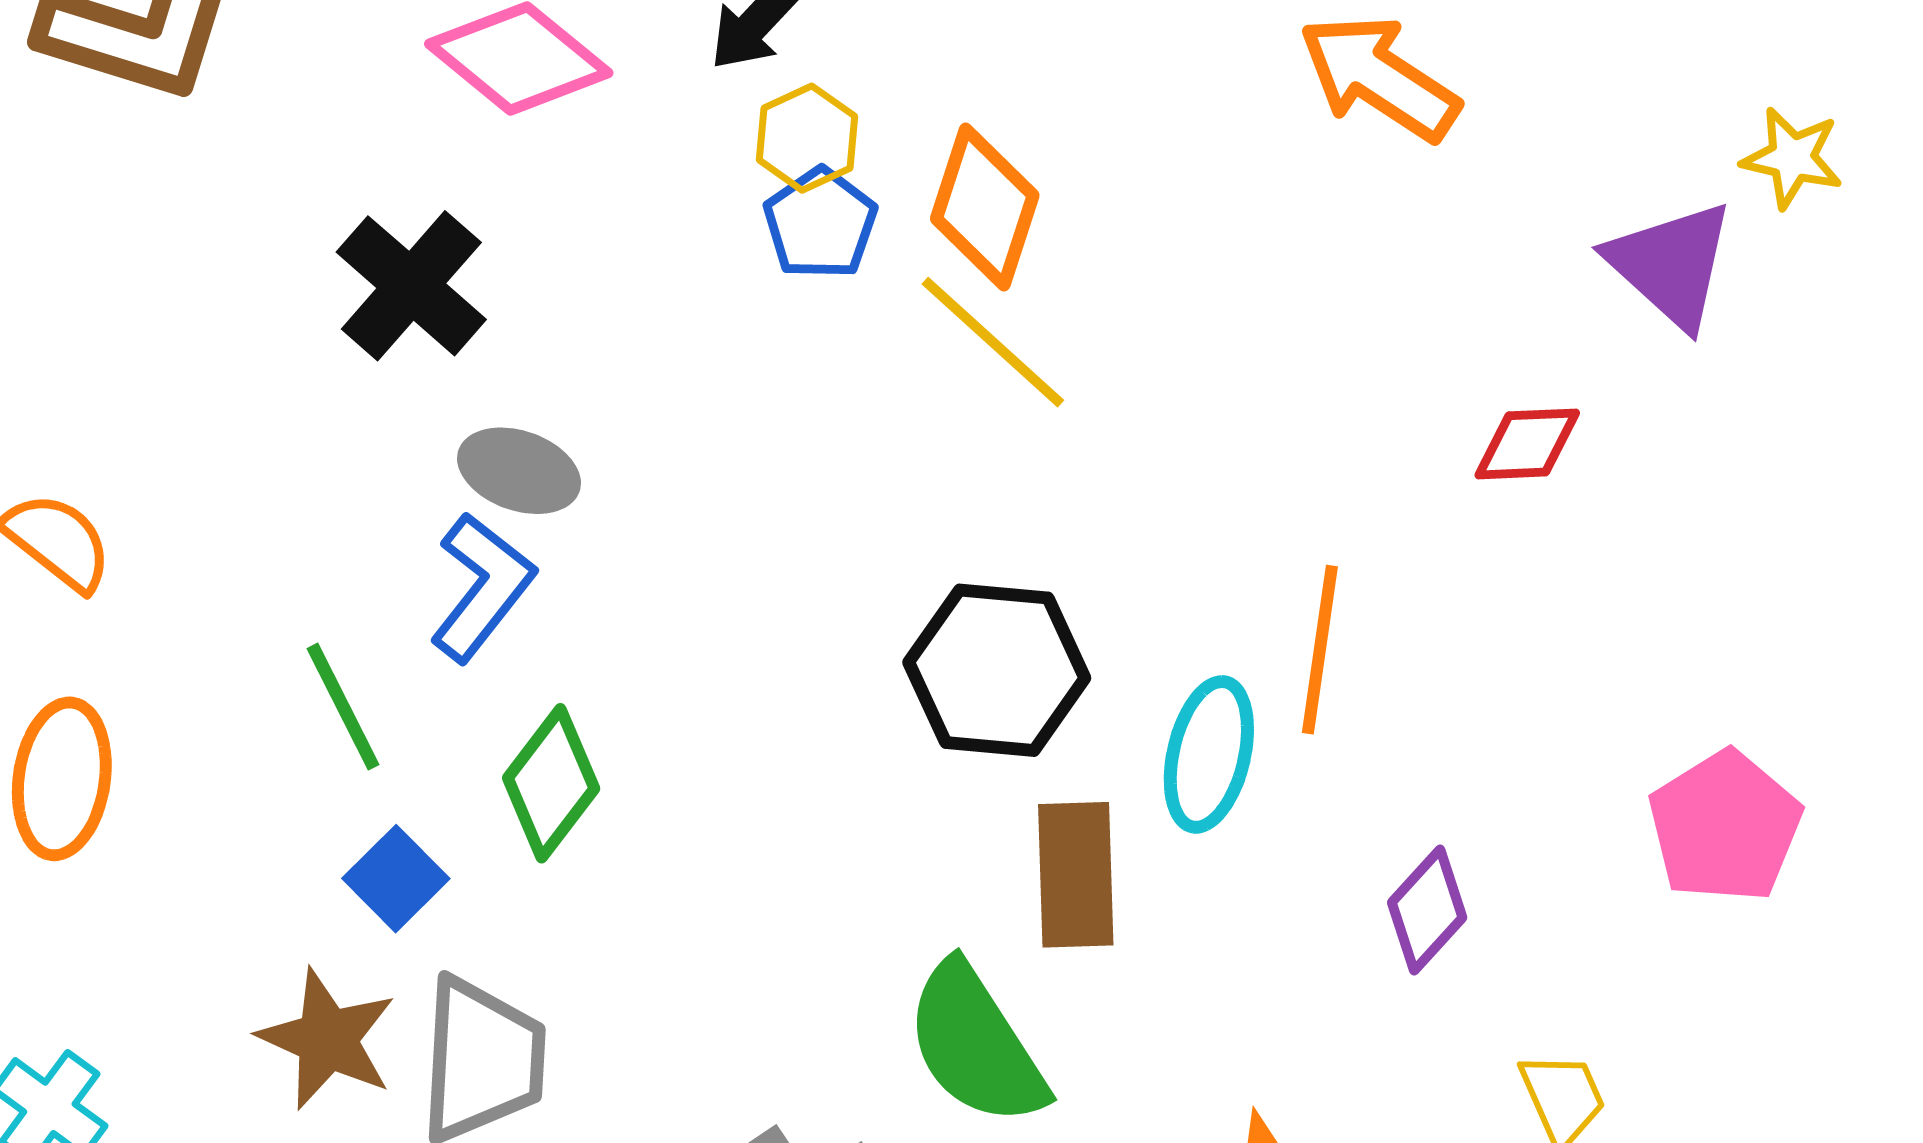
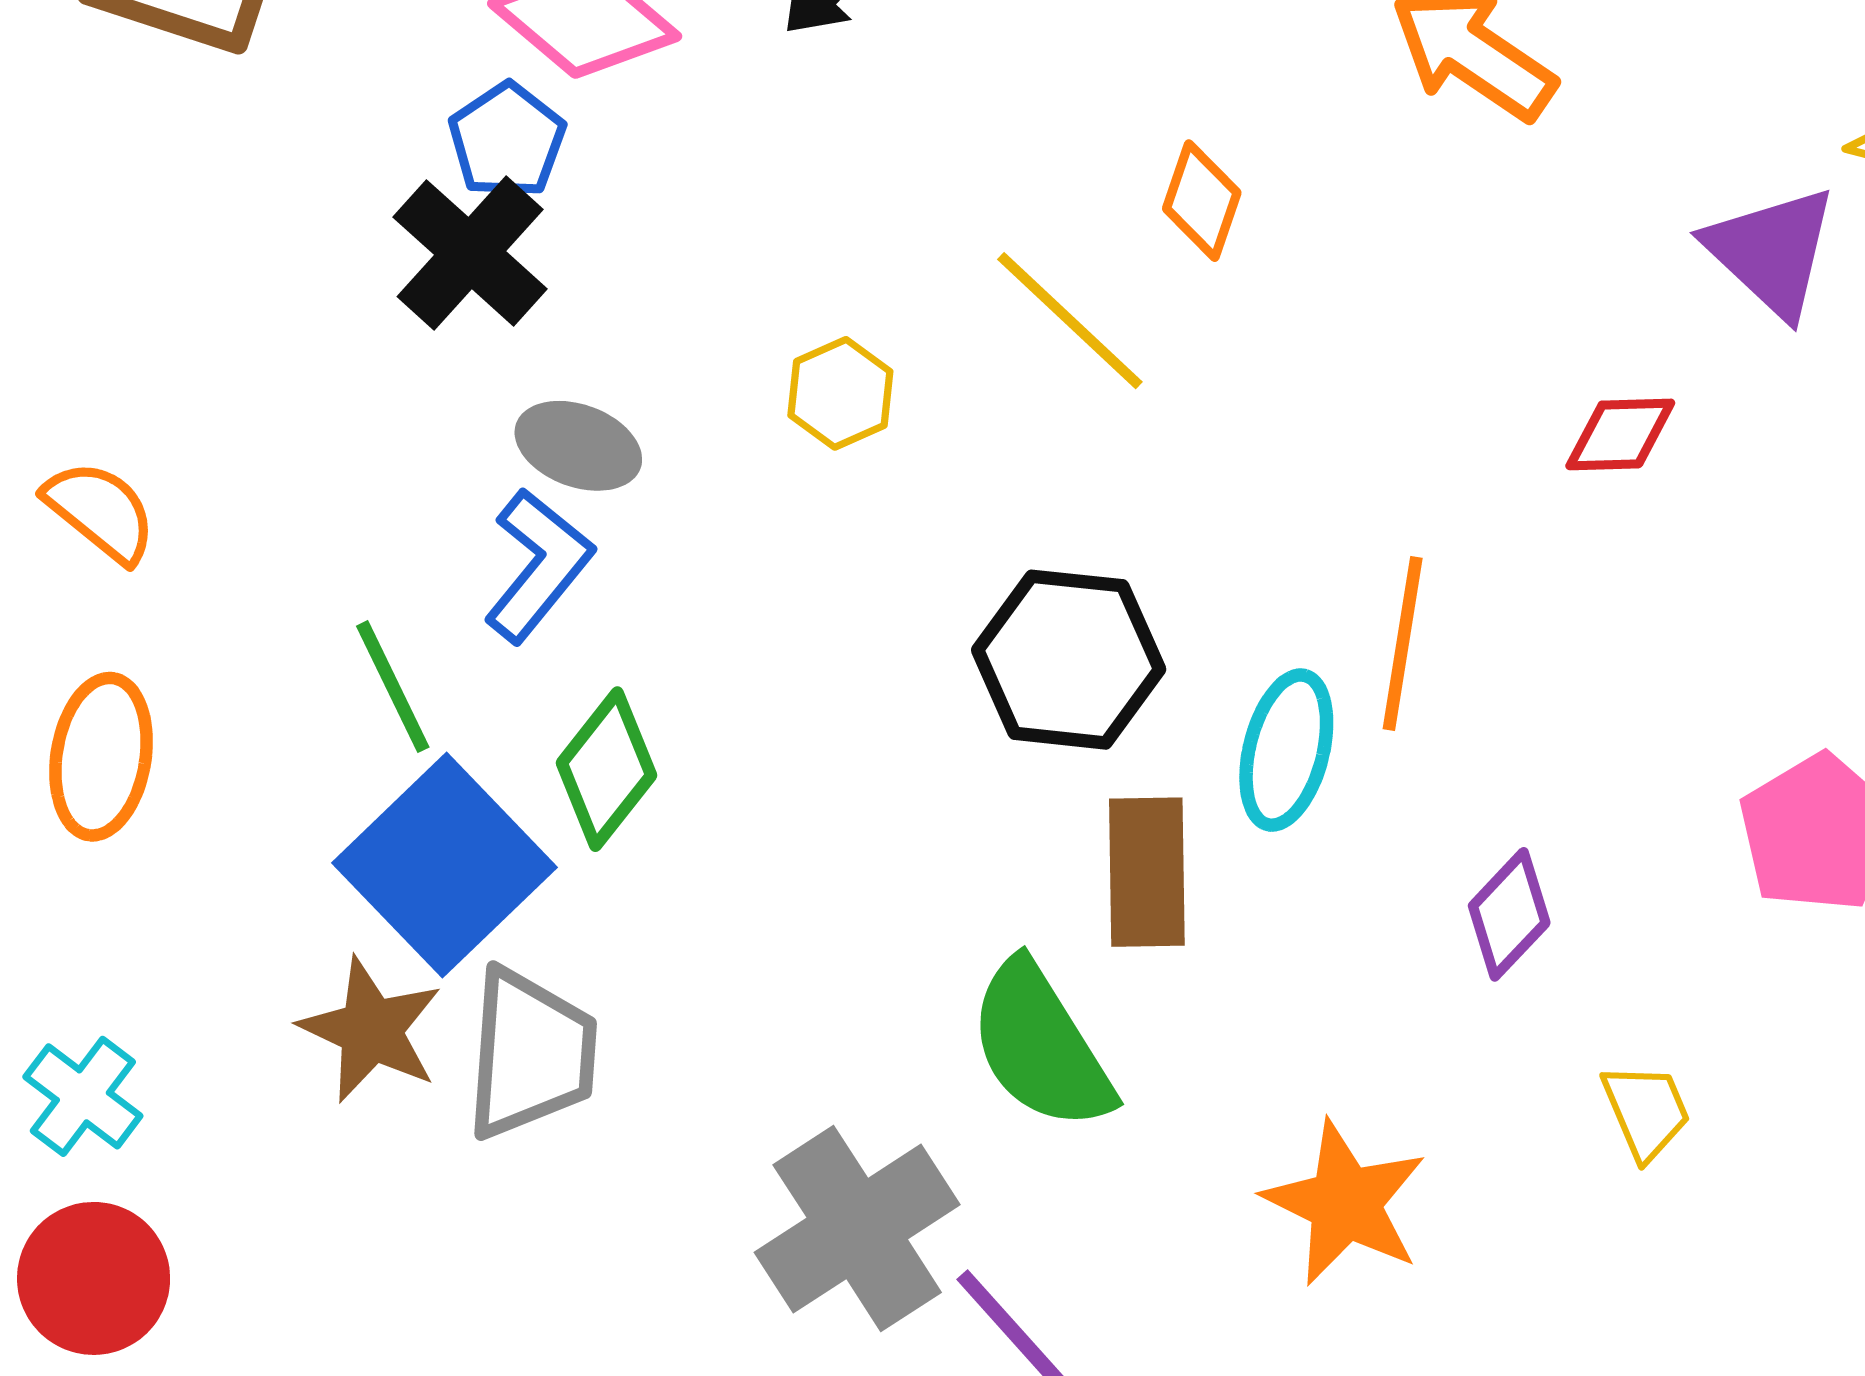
yellow hexagon: (807, 138) -> (840, 393), moved
orange diamond: (985, 207) -> (1202, 201), moved, size x0.7
blue pentagon: (820, 224) -> (507, 140), moved
blue square: (396, 879) -> (445, 865), size x2.0

